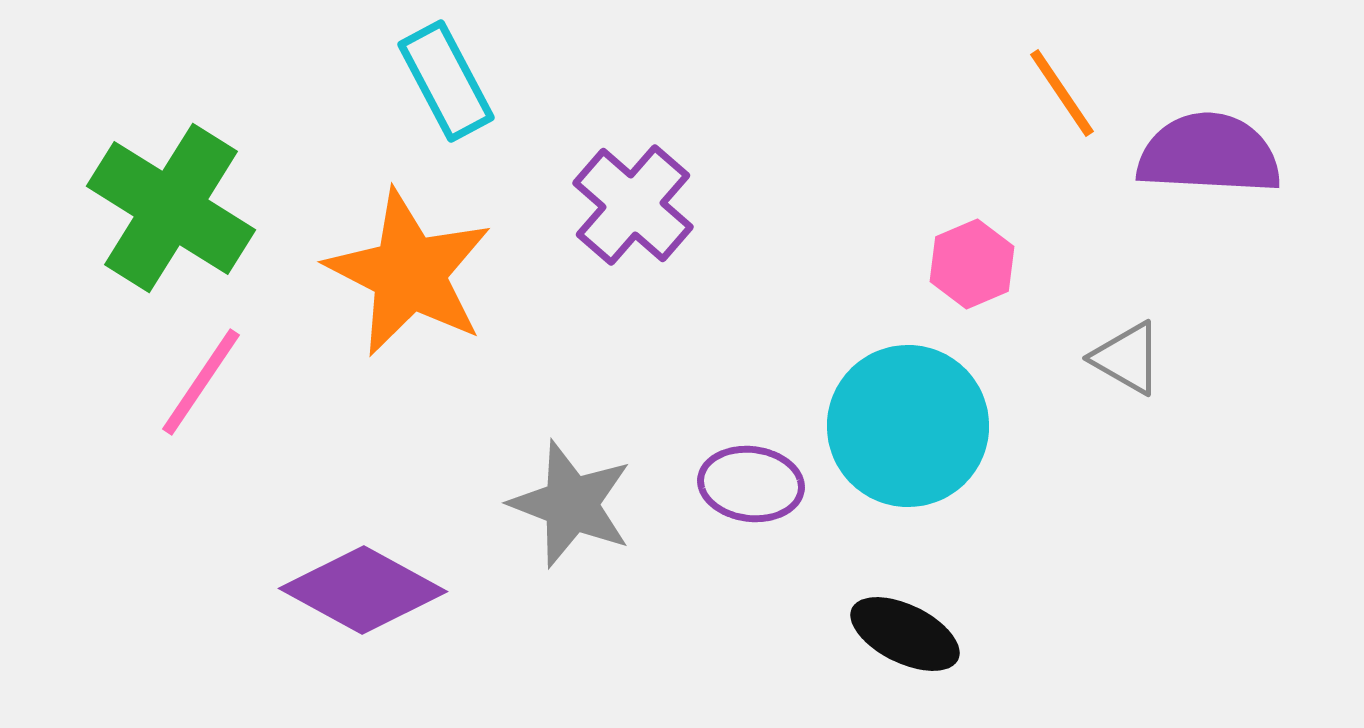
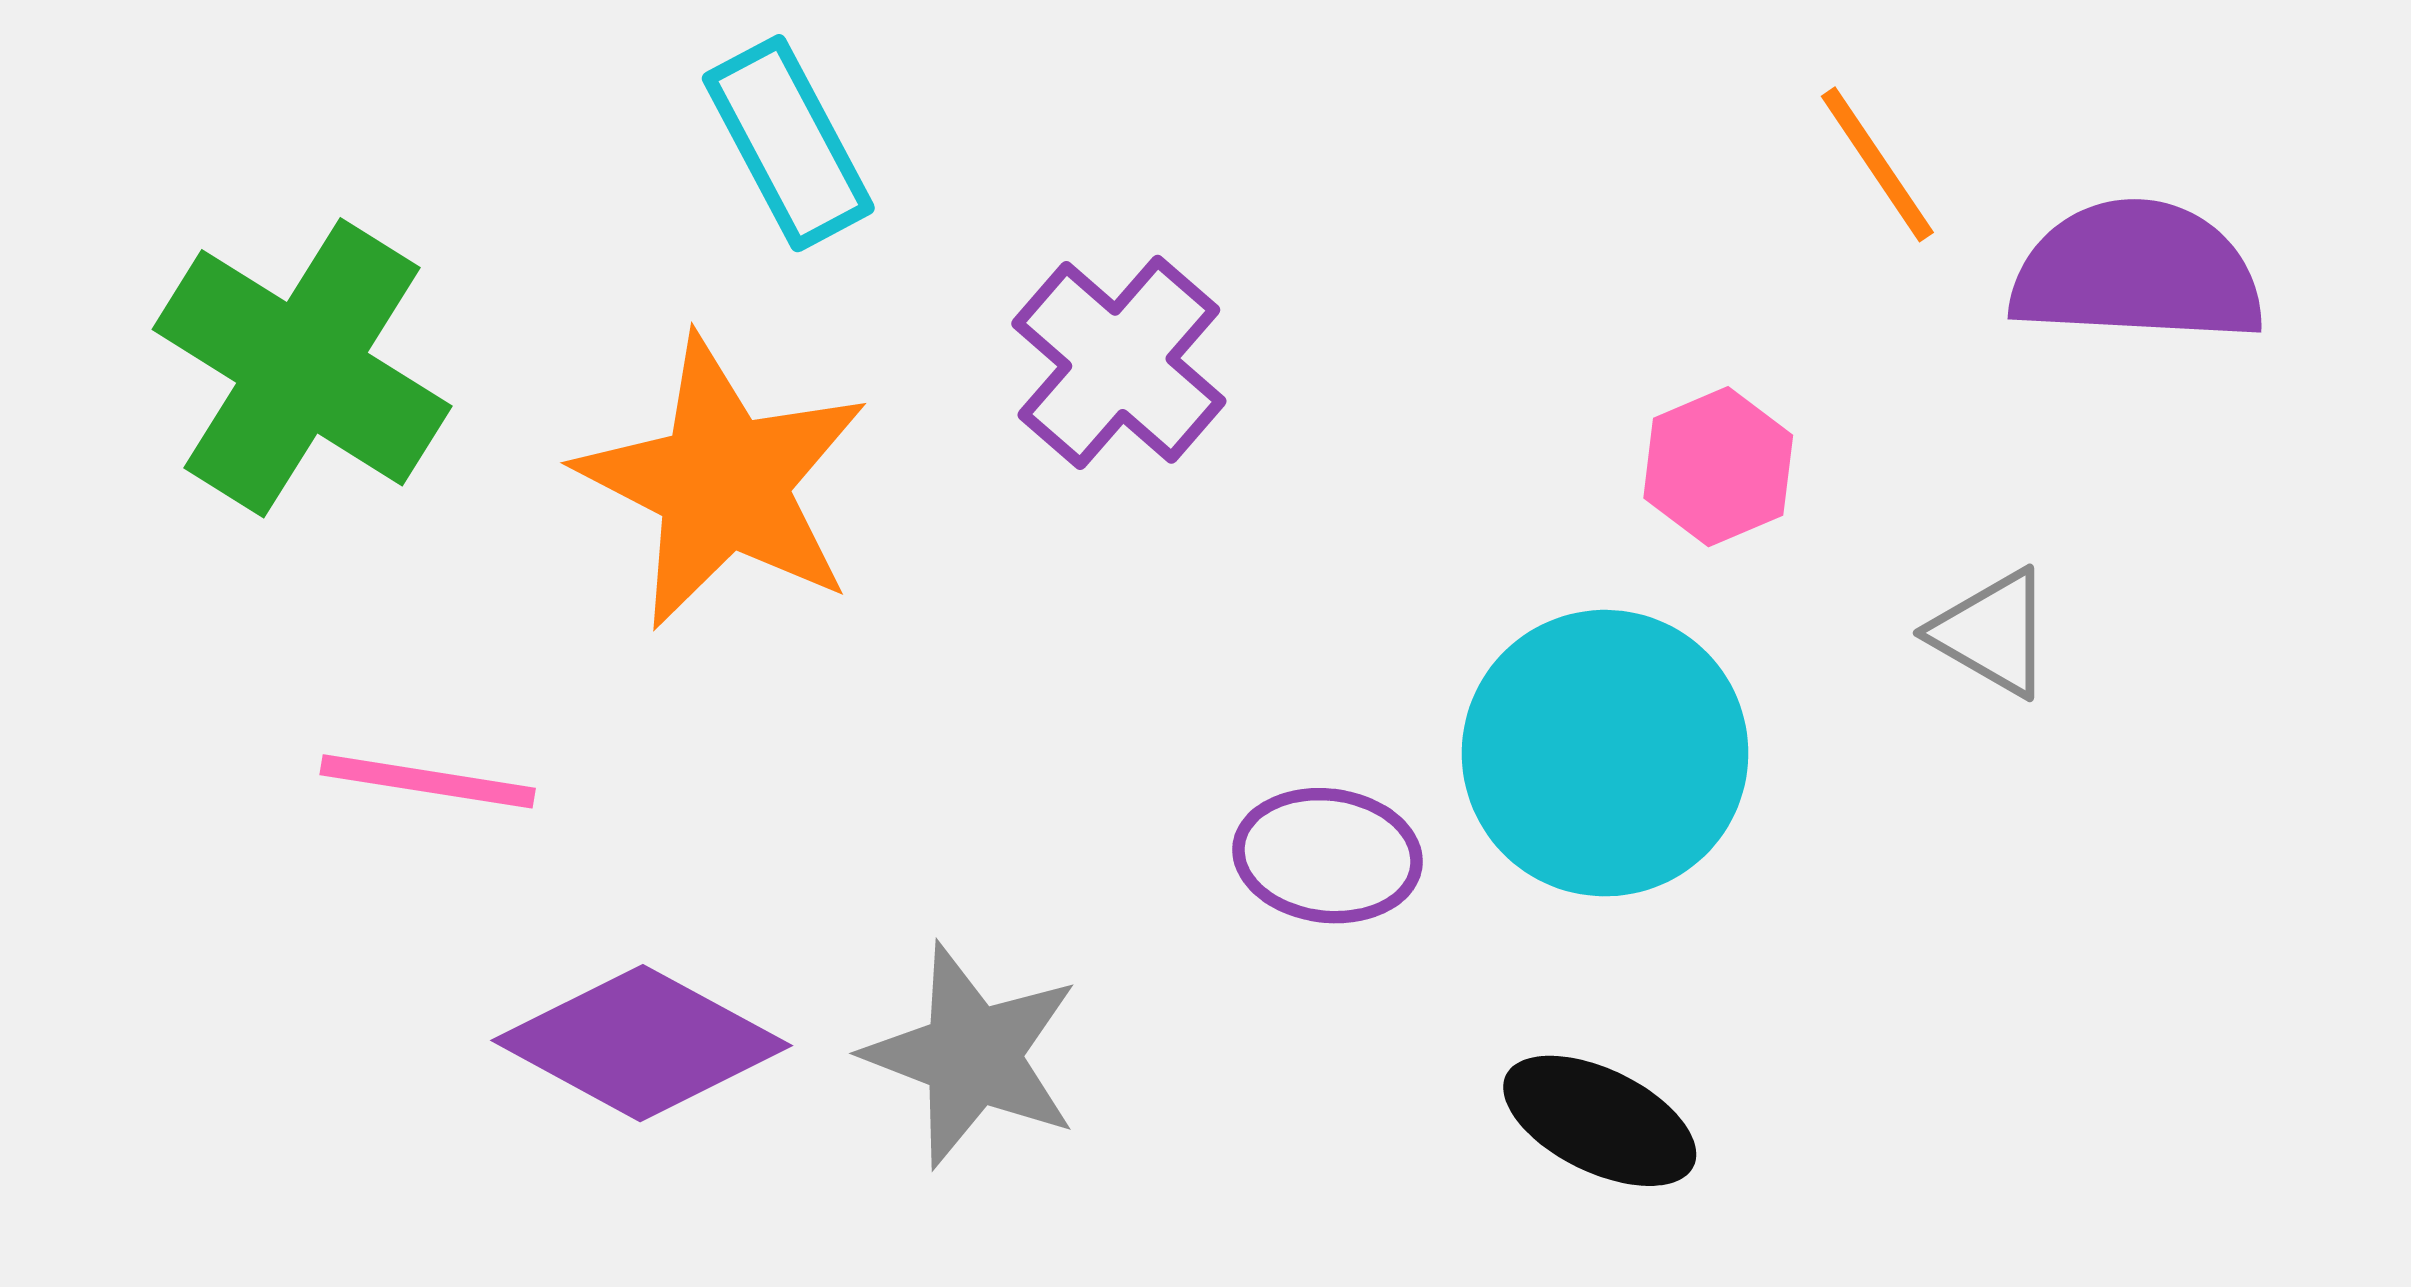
pink line: (201, 382) -> (428, 781), moved, turned 65
gray star: (571, 504) -> (972, 1055), moved

